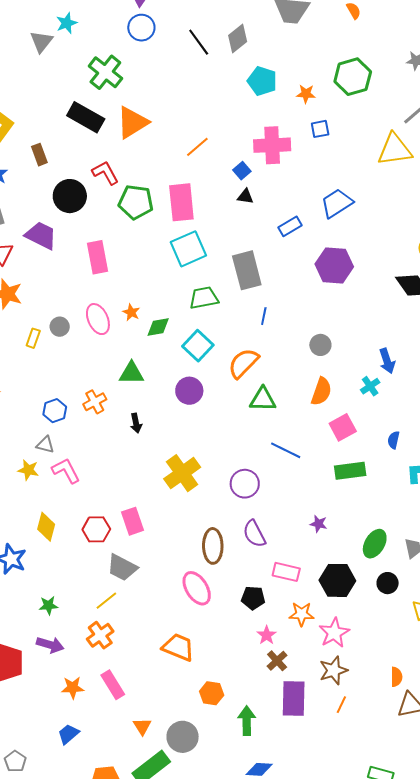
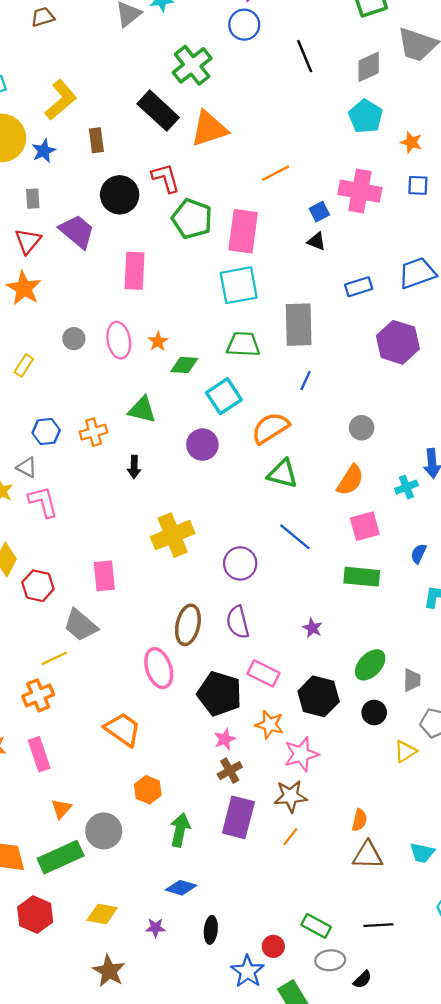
gray diamond: (238, 39) -> (369, 67), moved
yellow rectangle: (33, 338) -> (24, 366), moved
red hexagon: (96, 529) -> (38, 586), moved
black pentagon: (253, 598) -> (219, 694), size x1.6

